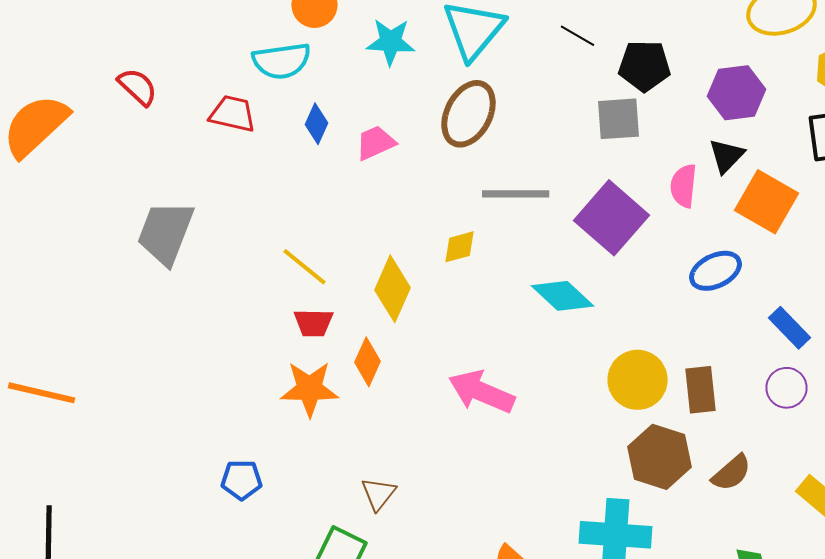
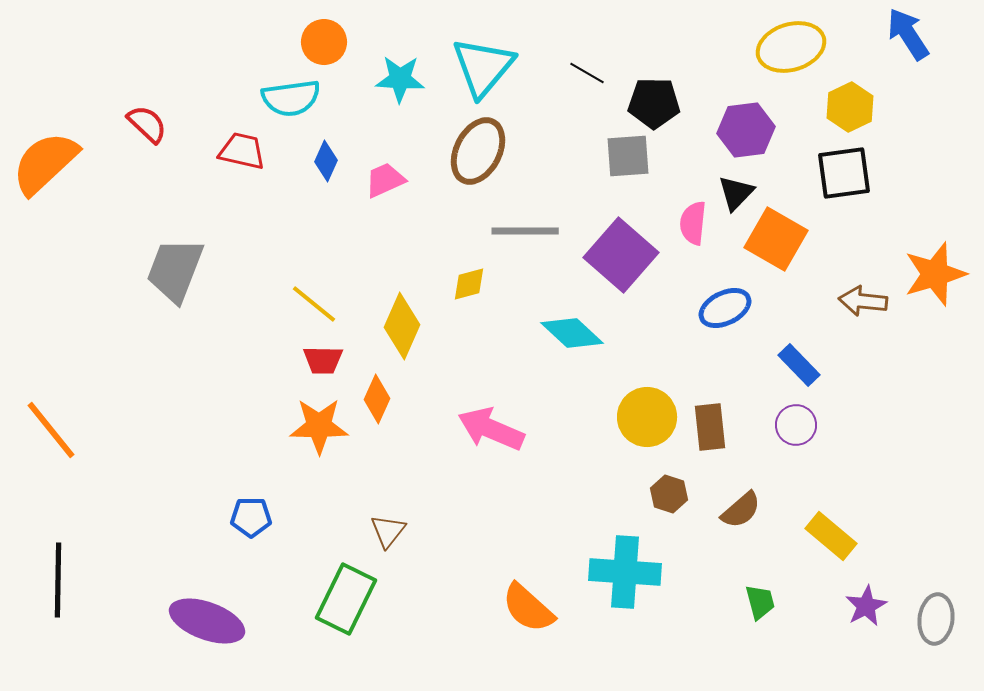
orange line: (42, 393) -> (51, 430), turned 38
brown hexagon: (660, 457) -> (669, 494), size x0.6

